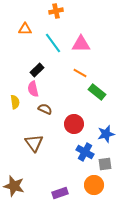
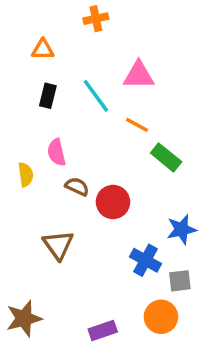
cyan line: (53, 43) -> (96, 96), moved
black rectangle: (37, 70) -> (48, 96), moved, turned -32
red circle: (74, 124) -> (113, 202), moved
brown star: (14, 186) -> (24, 318), turned -30

